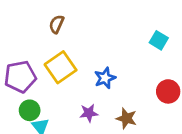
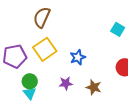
brown semicircle: (56, 24) -> (42, 17), size x1.5
green circle: (30, 110) -> (30, 81), moved

